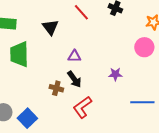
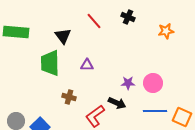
pink circle: (144, 47) -> (153, 83), moved
green trapezoid: (19, 54) -> (50, 63), moved
black arrow: (74, 79) -> (117, 103), moved, turned -30

